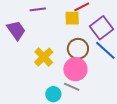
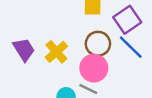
purple trapezoid: (16, 30) -> (24, 50), moved

